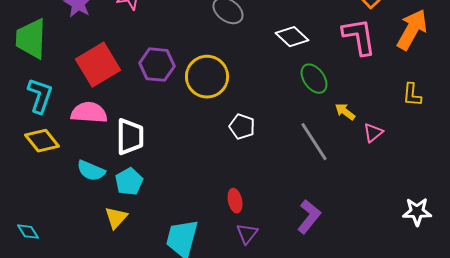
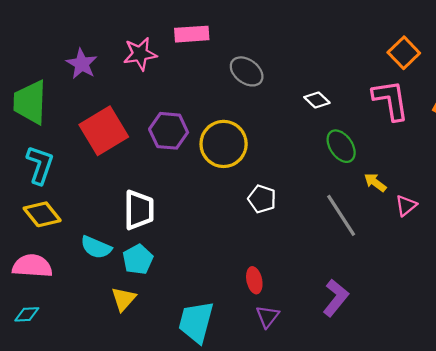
white diamond: (292, 37) -> (317, 100), size x0.7
pink semicircle: (89, 113) -> (32, 266), moved
cyan diamond: (28, 232) -> (27, 314), turned -60

